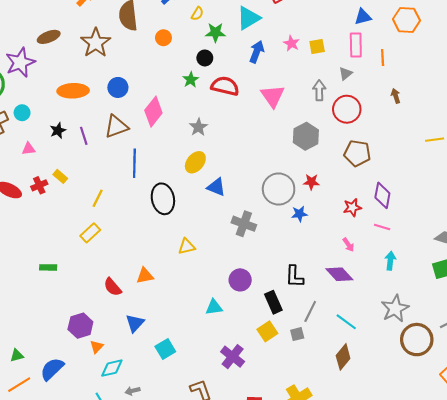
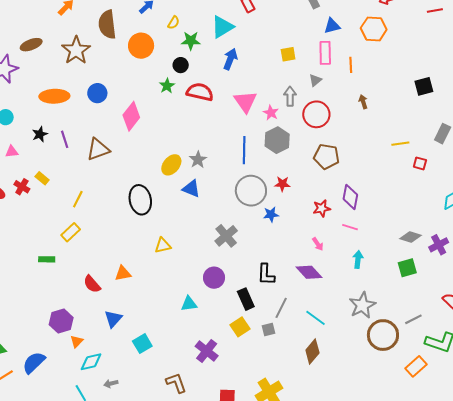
orange circle: (163, 38) -> (141, 46), size x1.6
pink star: (291, 43) -> (271, 113), moved
brown triangle: (116, 127) -> (98, 149), moved
gray star: (198, 127) -> (198, 160), moved
blue line: (134, 163) -> (244, 150), moved
red cross: (39, 185) -> (22, 187), turned -35
gray cross: (244, 224) -> (226, 236), moved, turned 30
green rectangle: (48, 267) -> (47, 259), moved

